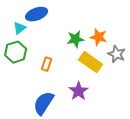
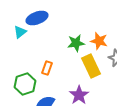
green hexagon: (16, 52) -> (25, 84), moved
yellow rectangle: (91, 62) -> (91, 66), turned 30

